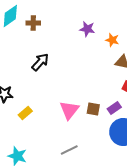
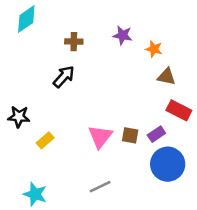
brown cross: (33, 23) -> (74, 42), moved

